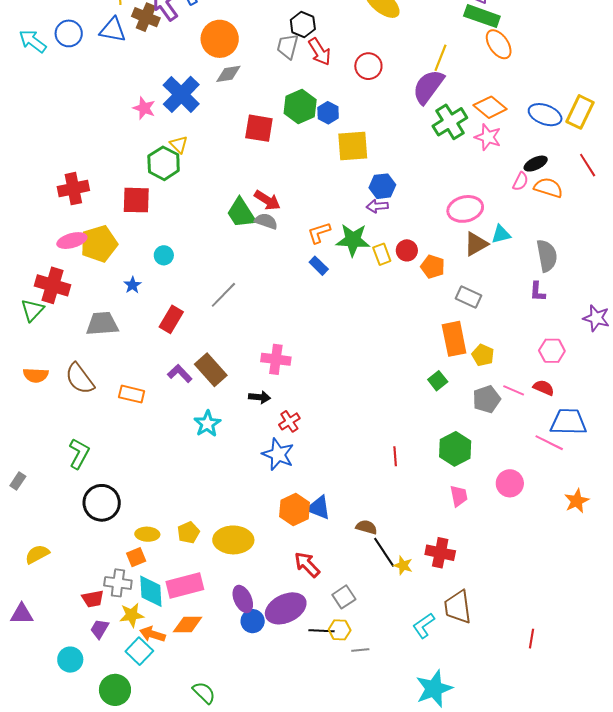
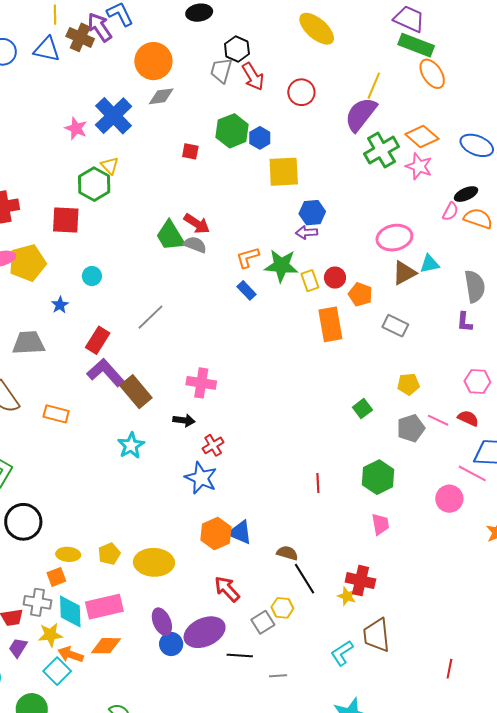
red square: (259, 128) -> (190, 151), size x0.6
orange rectangle: (454, 339) -> (330, 324), moved
yellow pentagon: (483, 355) -> (408, 384), turned -30
purple L-shape: (180, 373) -> (106, 373), moved, size x1.5
pink circle: (510, 483) -> (449, 499), moved
yellow star: (403, 565) -> (347, 596), moved
yellow hexagon: (340, 630) -> (282, 608), moved

